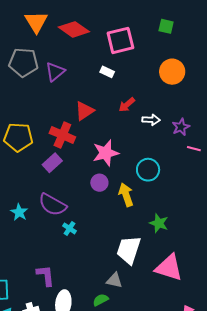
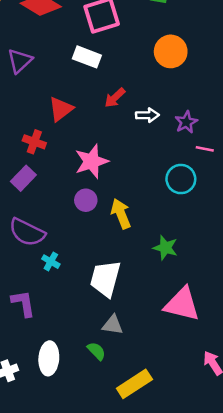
white rectangle: (107, 72) -> (87, 57), size x1.5
red cross: (62, 135) -> (34, 142), size x0.7
cyan circle: (148, 170) -> (181, 179), moved
white trapezoid: (129, 250) -> (105, 279), moved
purple L-shape: (46, 275) -> (23, 303), moved
green semicircle: (101, 300) -> (96, 351), turned 77

